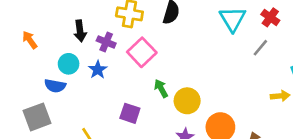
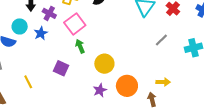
gray line: (260, 48) -> (161, 40), moved
green arrow: (161, 88) -> (80, 46), moved
yellow arrow: (280, 96) -> (163, 82), moved

